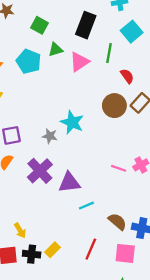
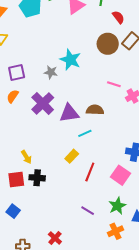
pink line: (119, 168) -> (114, 84), moved
brown semicircle: (117, 222) -> (95, 110), moved, turned -36
yellow rectangle: (53, 250) -> (72, 156), moved
pink square: (125, 253) -> (120, 175), turned 30

